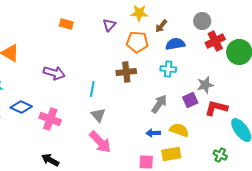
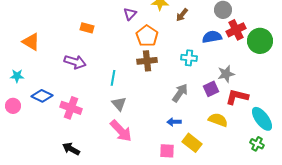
orange rectangle: (66, 24) -> (87, 28), moved
orange pentagon: (137, 42) -> (147, 36), moved, turned 30
blue semicircle: (175, 44) -> (212, 37), moved
yellow semicircle: (179, 130) -> (218, 120), moved
yellow rectangle: (171, 154) -> (192, 143), turned 48
green cross: (220, 155) -> (257, 144), moved

